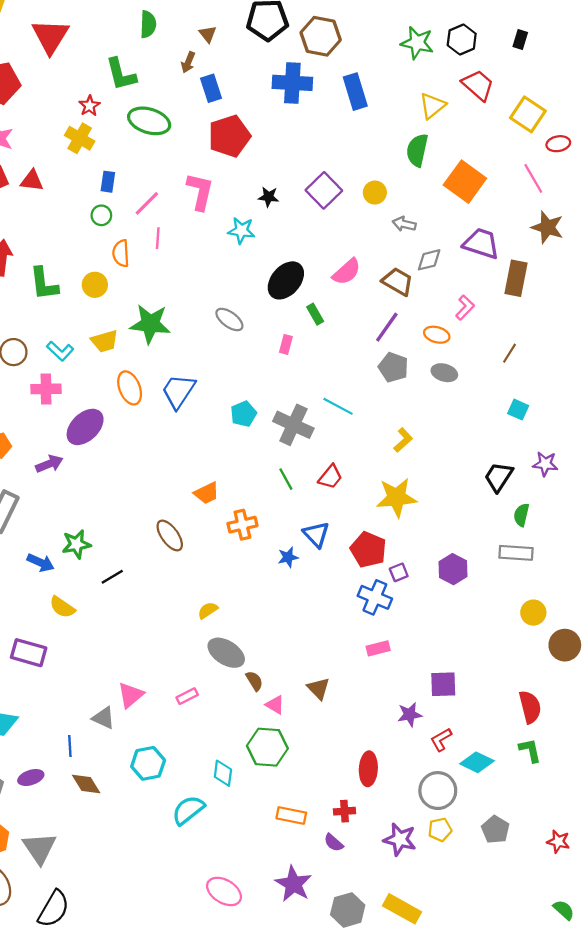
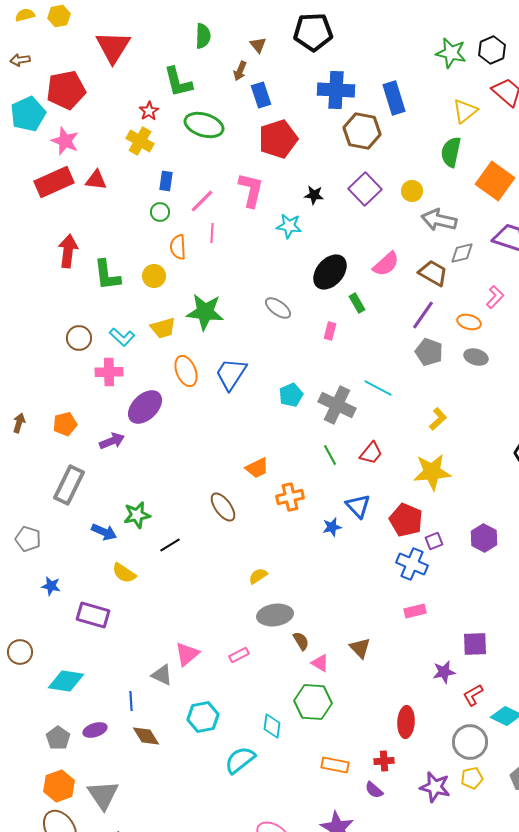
brown hexagon: (321, 36) -> (362, 131), moved
gray arrow: (404, 224) -> (439, 220), size x1.6
gray ellipse: (226, 653) -> (275, 615), turned -40

